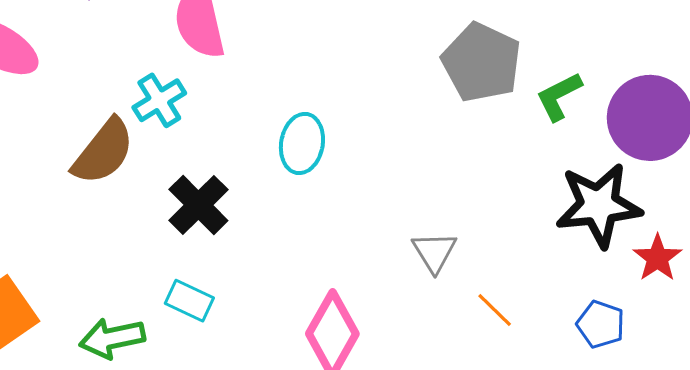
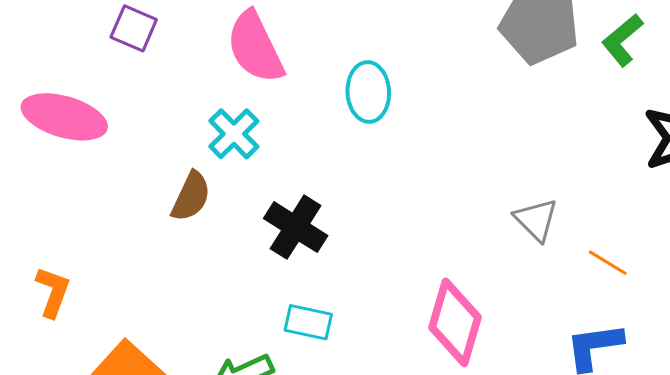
cyan ellipse: (302, 143) -> (368, 92), moved
brown semicircle: (103, 152) -> (191, 196), size x0.7

